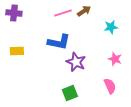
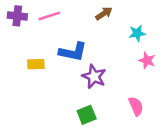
pink line: (63, 13) -> (49, 16), moved
yellow rectangle: (17, 51) -> (36, 64), moved
pink star: (115, 59) -> (147, 60), moved

